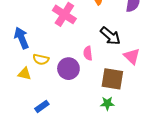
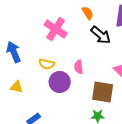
black arrow: (110, 36) -> (101, 35), moved
yellow semicircle: (41, 59) -> (47, 64), moved

